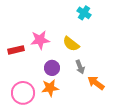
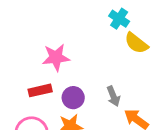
yellow semicircle: (71, 44) -> (136, 43), moved
red rectangle: (16, 50) -> (40, 90), moved

